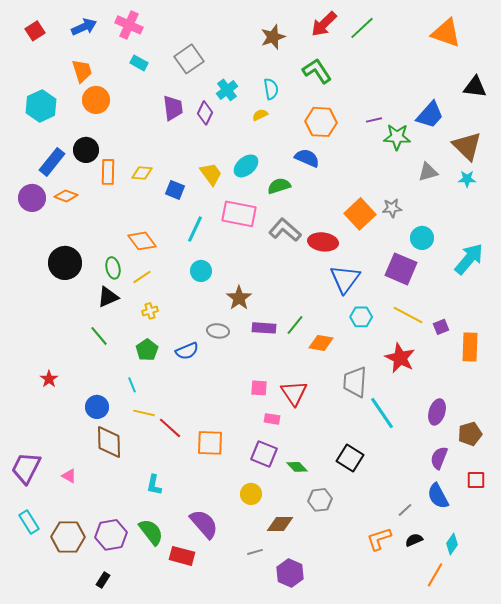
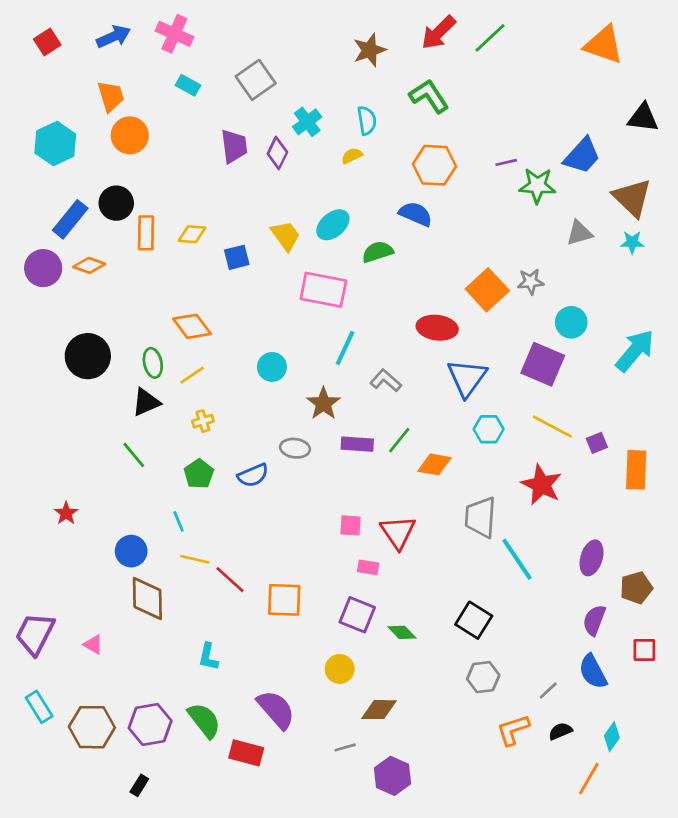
blue square: (175, 190) -> (237, 257), turned -36
cyan line: (195, 229) -> (345, 348), moved
gray L-shape: (285, 230) -> (386, 380), moved, size x0.7
gray hexagon: (320, 500) -> (483, 677), moved

